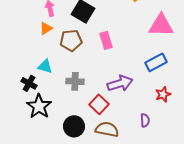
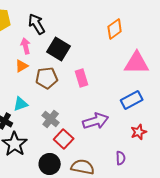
cyan triangle: (45, 66) -> (21, 104), turned -35
gray cross: (75, 81) -> (51, 119), turned 36
red square: (99, 104) -> (64, 139), moved

